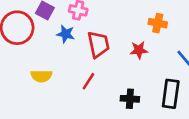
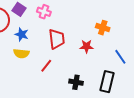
blue star: (66, 34) -> (22, 34), moved
yellow semicircle: (41, 76) -> (21, 53), moved

